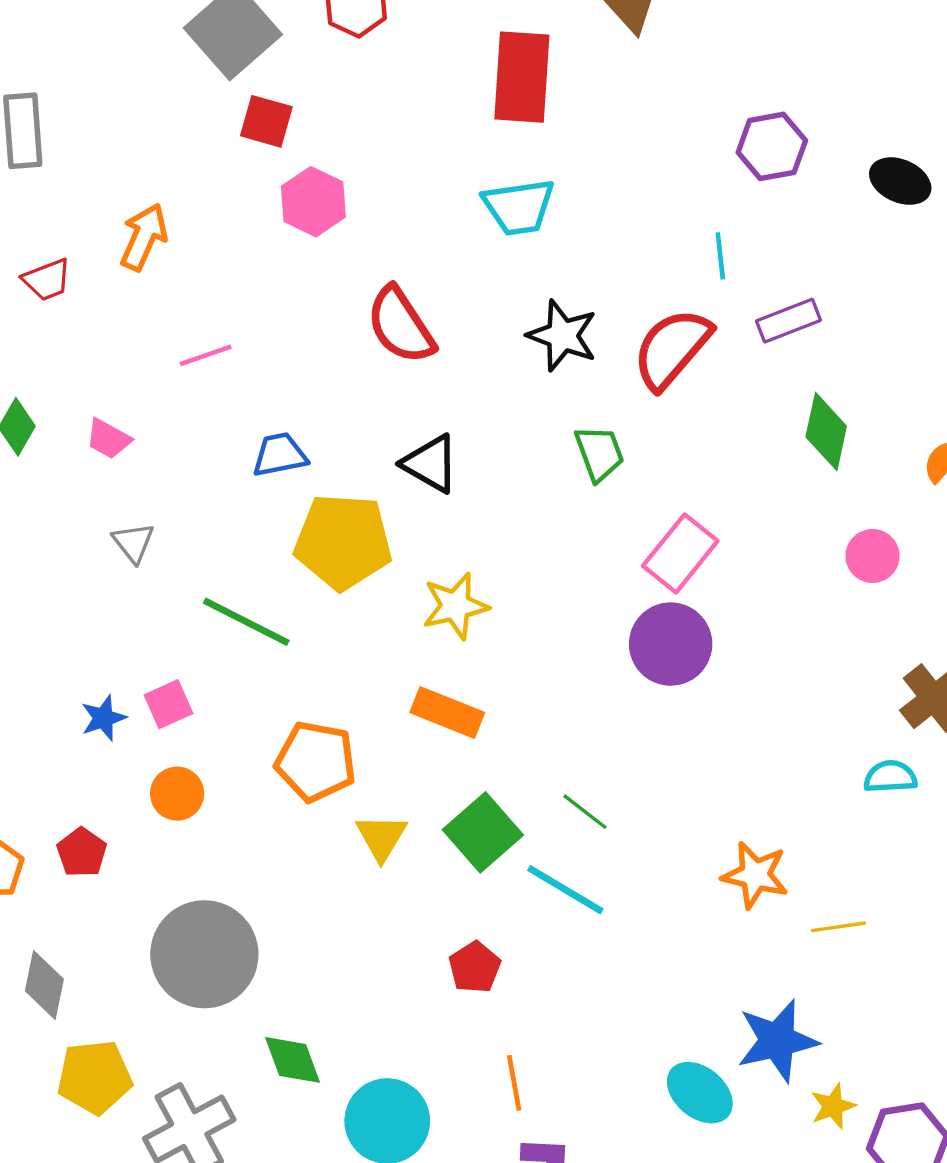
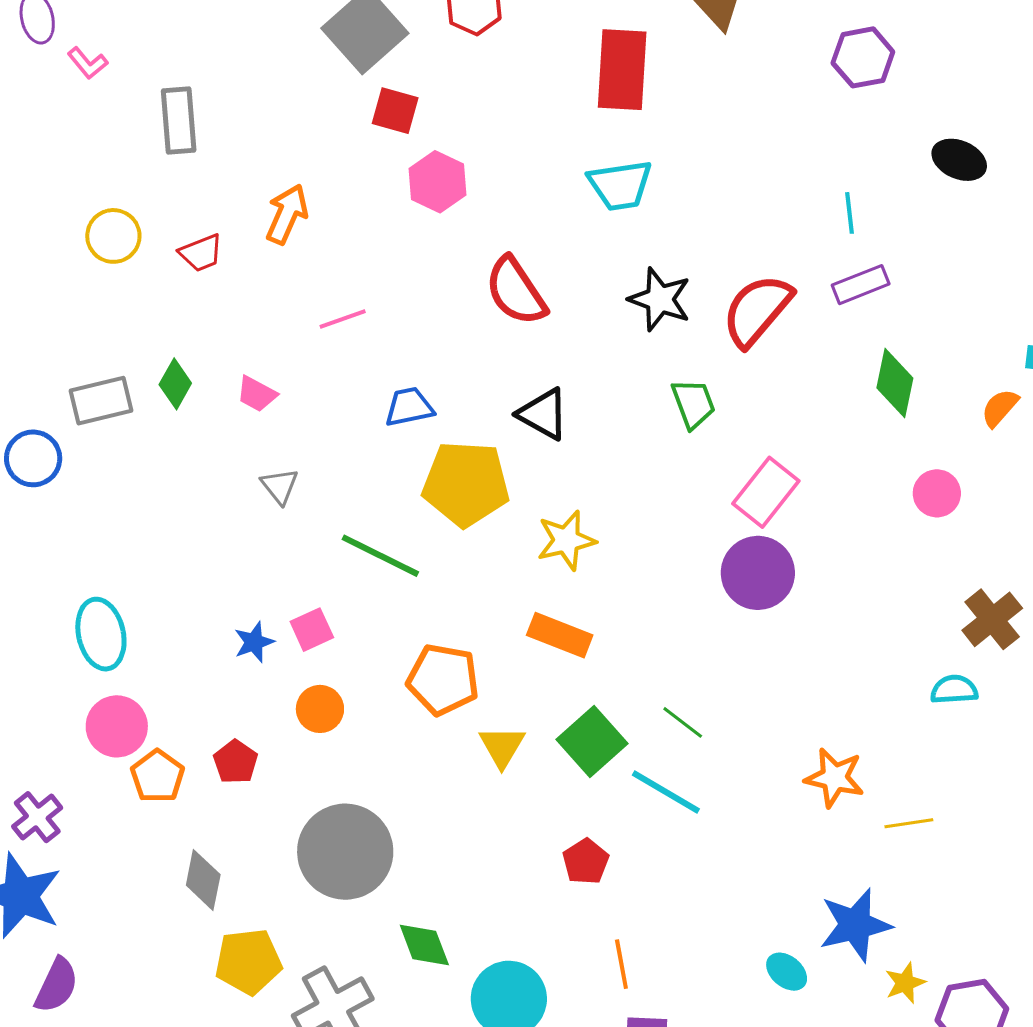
purple hexagon: (772, 146) -> (863, 57), moved
cyan line: (720, 256) -> (850, 213), moved
cyan ellipse: (700, 1093) -> (787, 972), size x0.7

